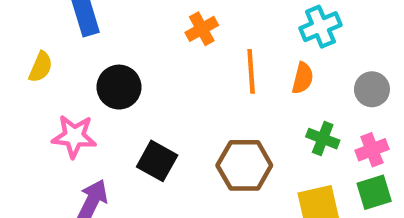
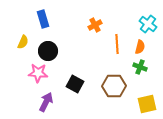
cyan cross: (320, 27) -> (148, 24), turned -30
black circle: (119, 87) -> (48, 51), moved
green cross: (323, 139) -> (140, 67), moved

